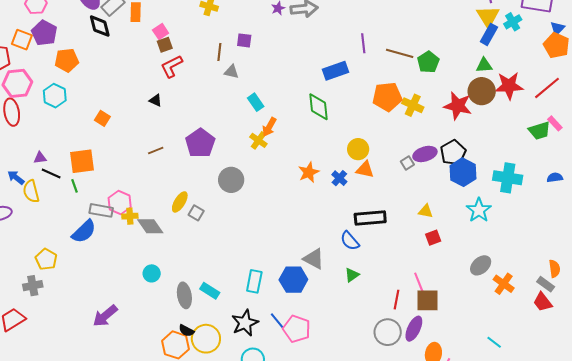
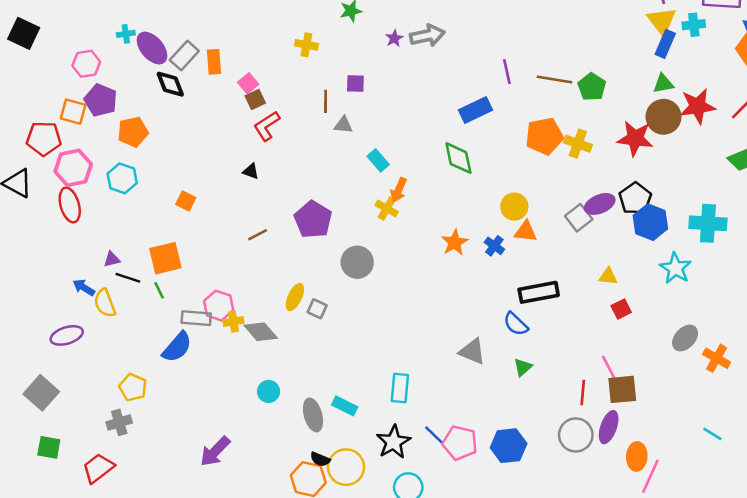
cyan cross: (513, 22) -> (694, 25), turned 30
gray square: (407, 163) -> (579, 218), size x1.5
blue hexagon: (293, 280) -> (509, 446), moved

